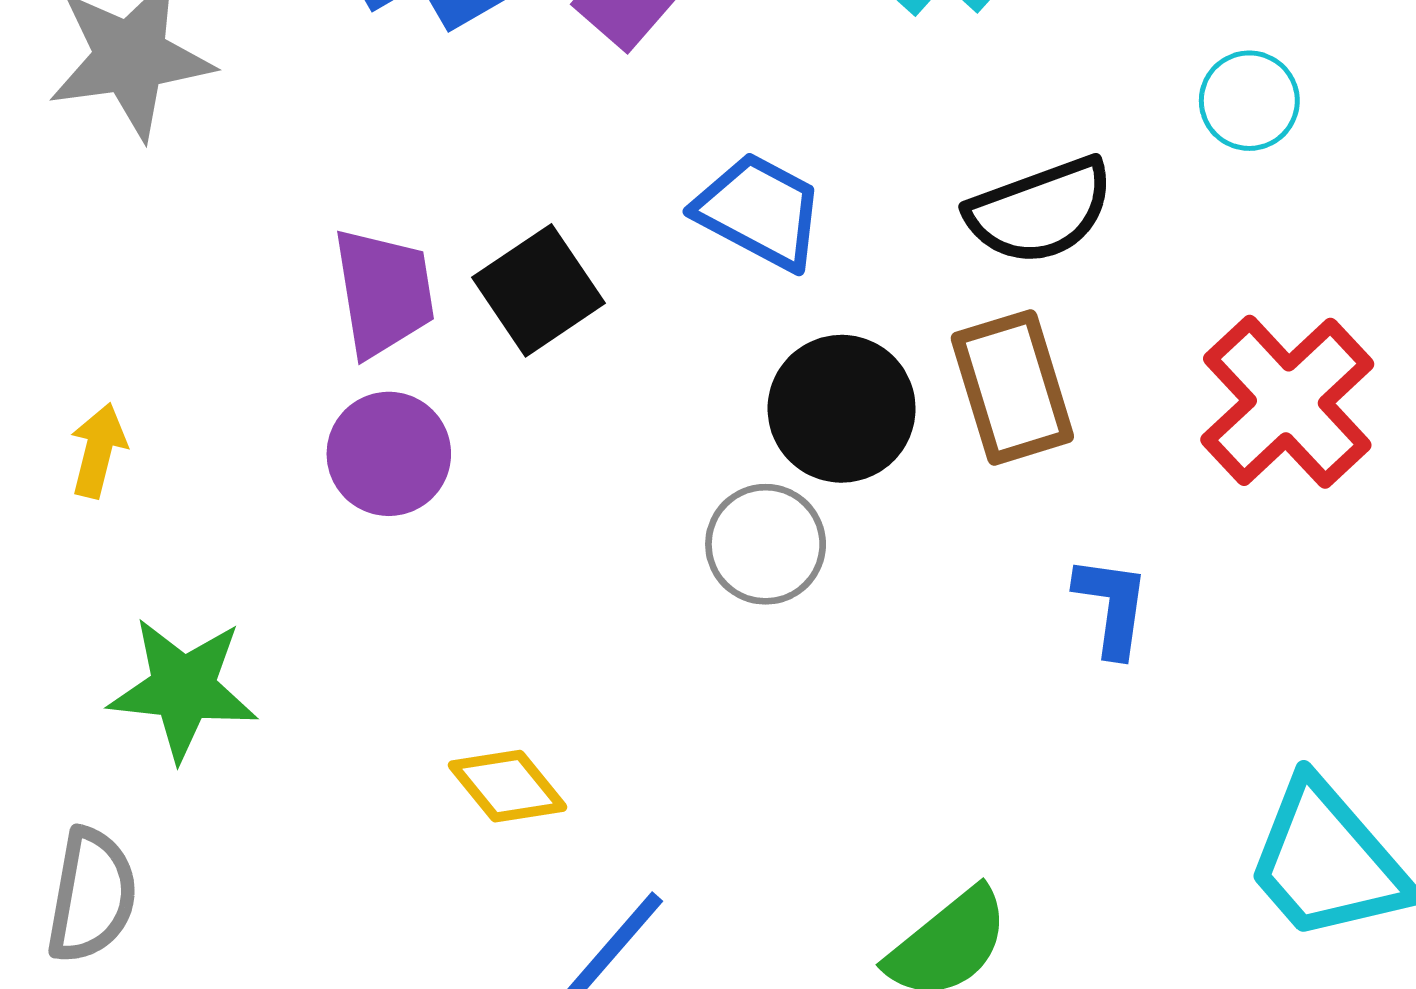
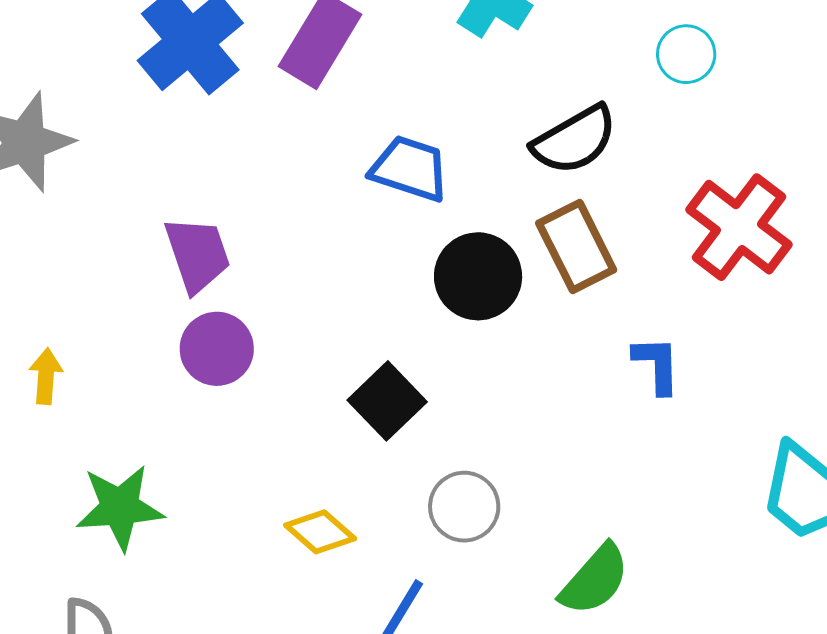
black square: (539, 290) -> (387, 401), moved
gray circle: (766, 544) -> (464, 507), moved

